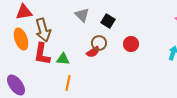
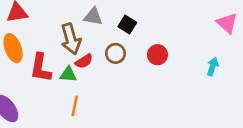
gray triangle: (82, 15) -> (93, 17), turned -35
brown arrow: (43, 30) -> (71, 39), moved
red semicircle: (93, 52) -> (84, 61), moved

